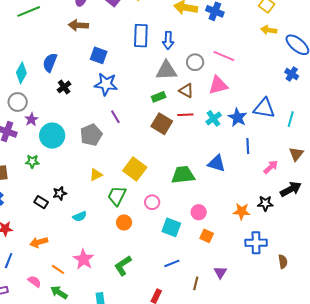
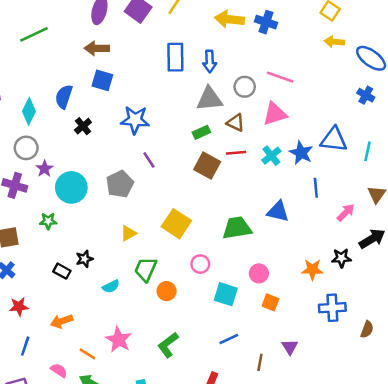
blue square: (99, 55) -> (102, 80), moved
green trapezoid: (117, 196) -> (146, 269), moved
brown semicircle: (283, 262) -> (367, 329), turned 32

